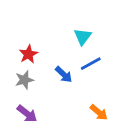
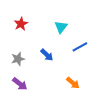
red star: (28, 54) -> (21, 24), moved
blue line: (91, 64) -> (80, 47), moved

